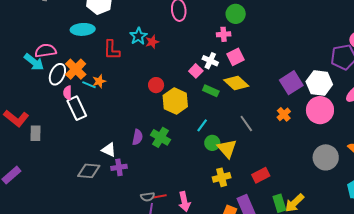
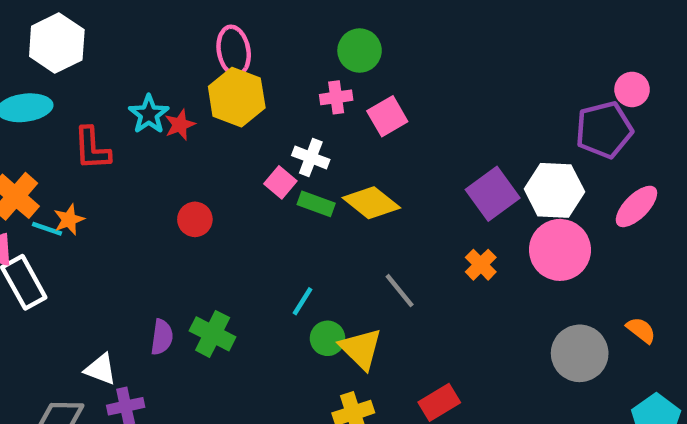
pink square: (235, 57) -> (387, 116), moved
green rectangle: (211, 91) -> (316, 204), moved
yellow hexagon: (175, 101) -> (237, 97), moved

